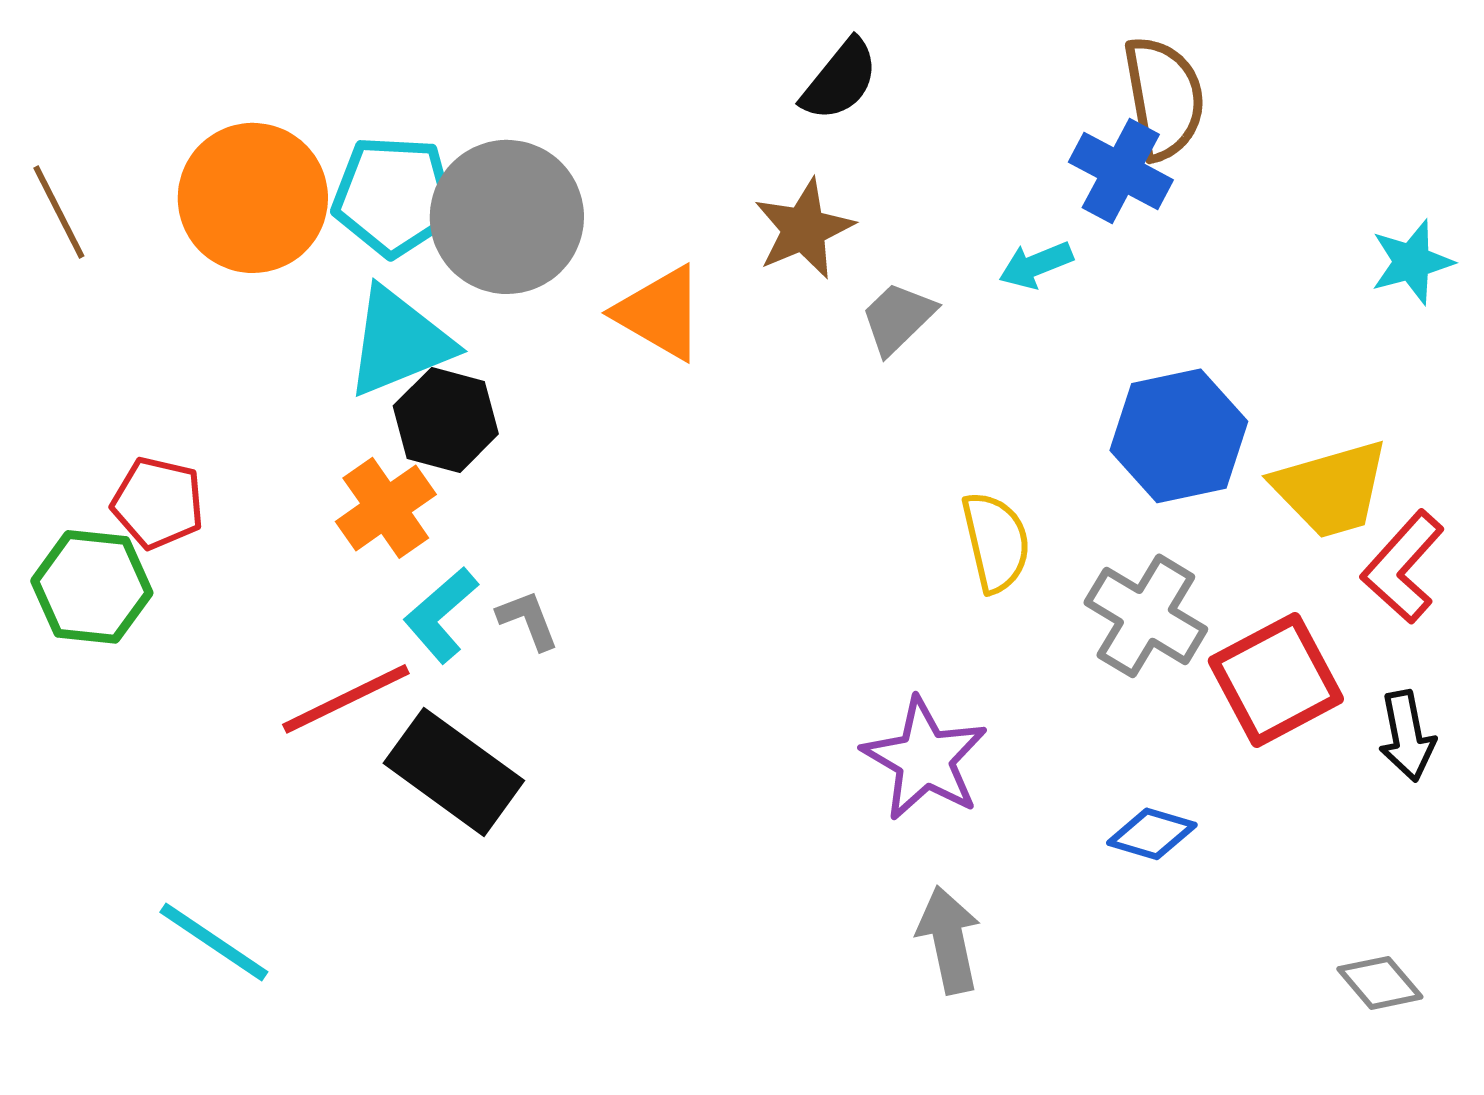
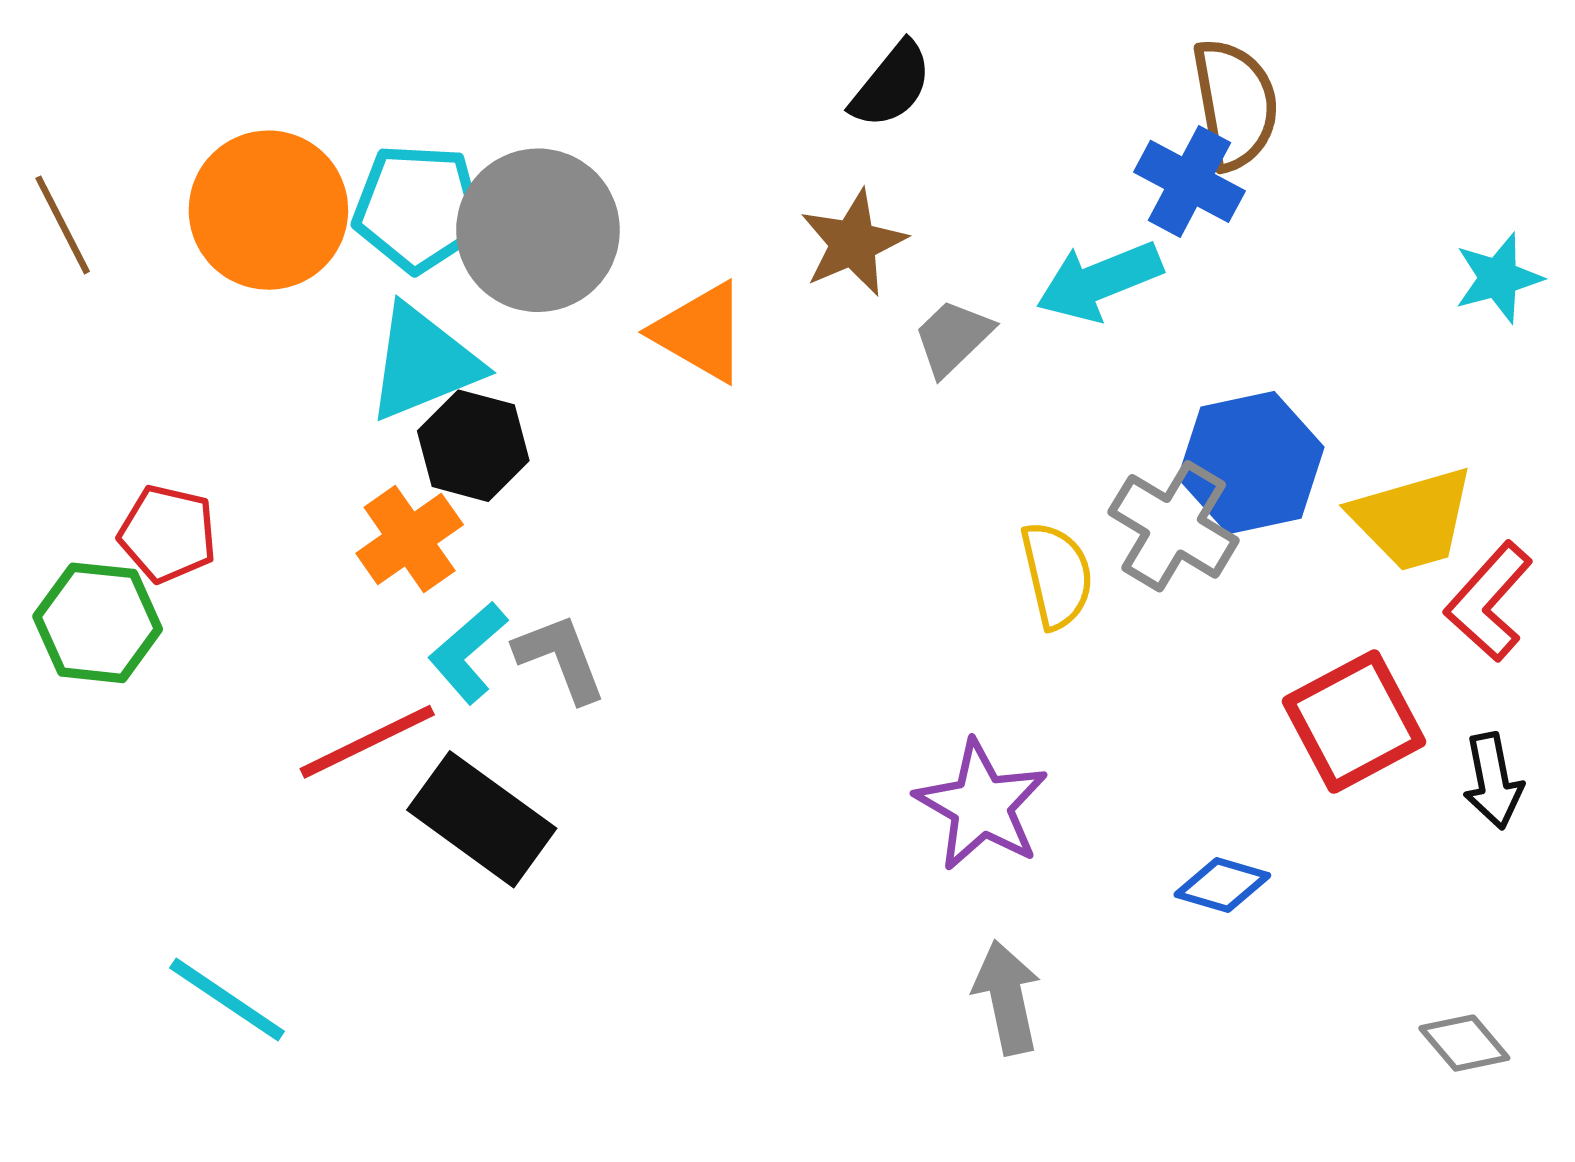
cyan arrow: (1036, 265) -> (1099, 281), size x1.6
gray cross: (1146, 616) -> (1174, 526), moved
gray L-shape: (528, 620) -> (560, 658), size x1.4

